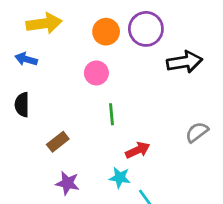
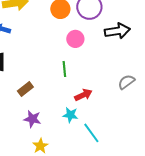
pink circle: (96, 73) -> (75, 39), moved

